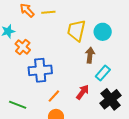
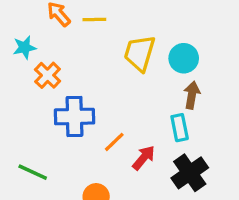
brown arrow: (90, 55) -> (192, 95), moved
cyan rectangle: (103, 73) -> (180, 128), turned -56
orange line: (54, 96) -> (114, 142), moved

